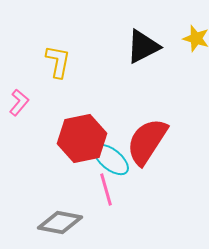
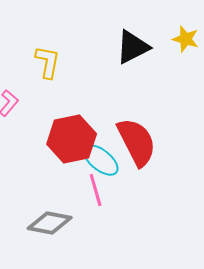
red semicircle: (147, 141) -> (137, 142), turned 120

